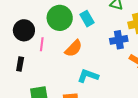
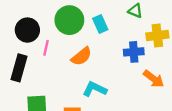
black rectangle: (20, 64) -> (19, 68), size x1.6

